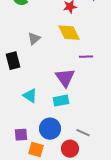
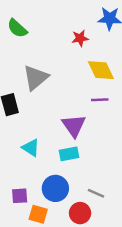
yellow diamond: (69, 33) -> (101, 70), moved
gray triangle: (34, 39) -> (36, 78), size x1.6

